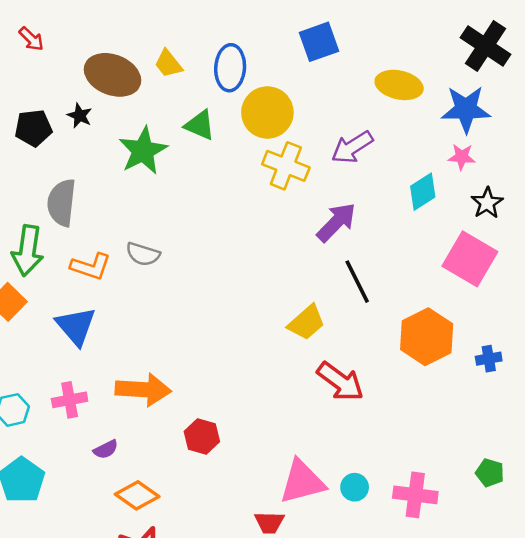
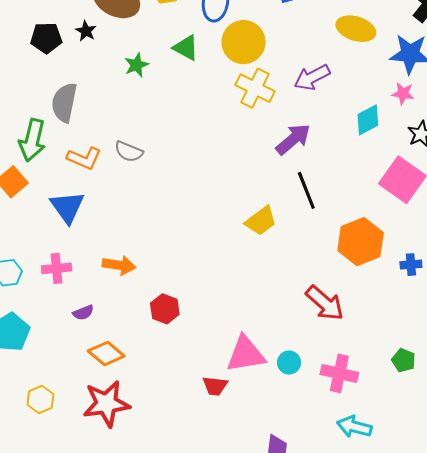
green star: (143, 151) -> (136, 65), size x0.6
red arrow: (340, 382) -> (325, 303), moved
orange arrow: (143, 390) -> (119, 265), size x0.7

